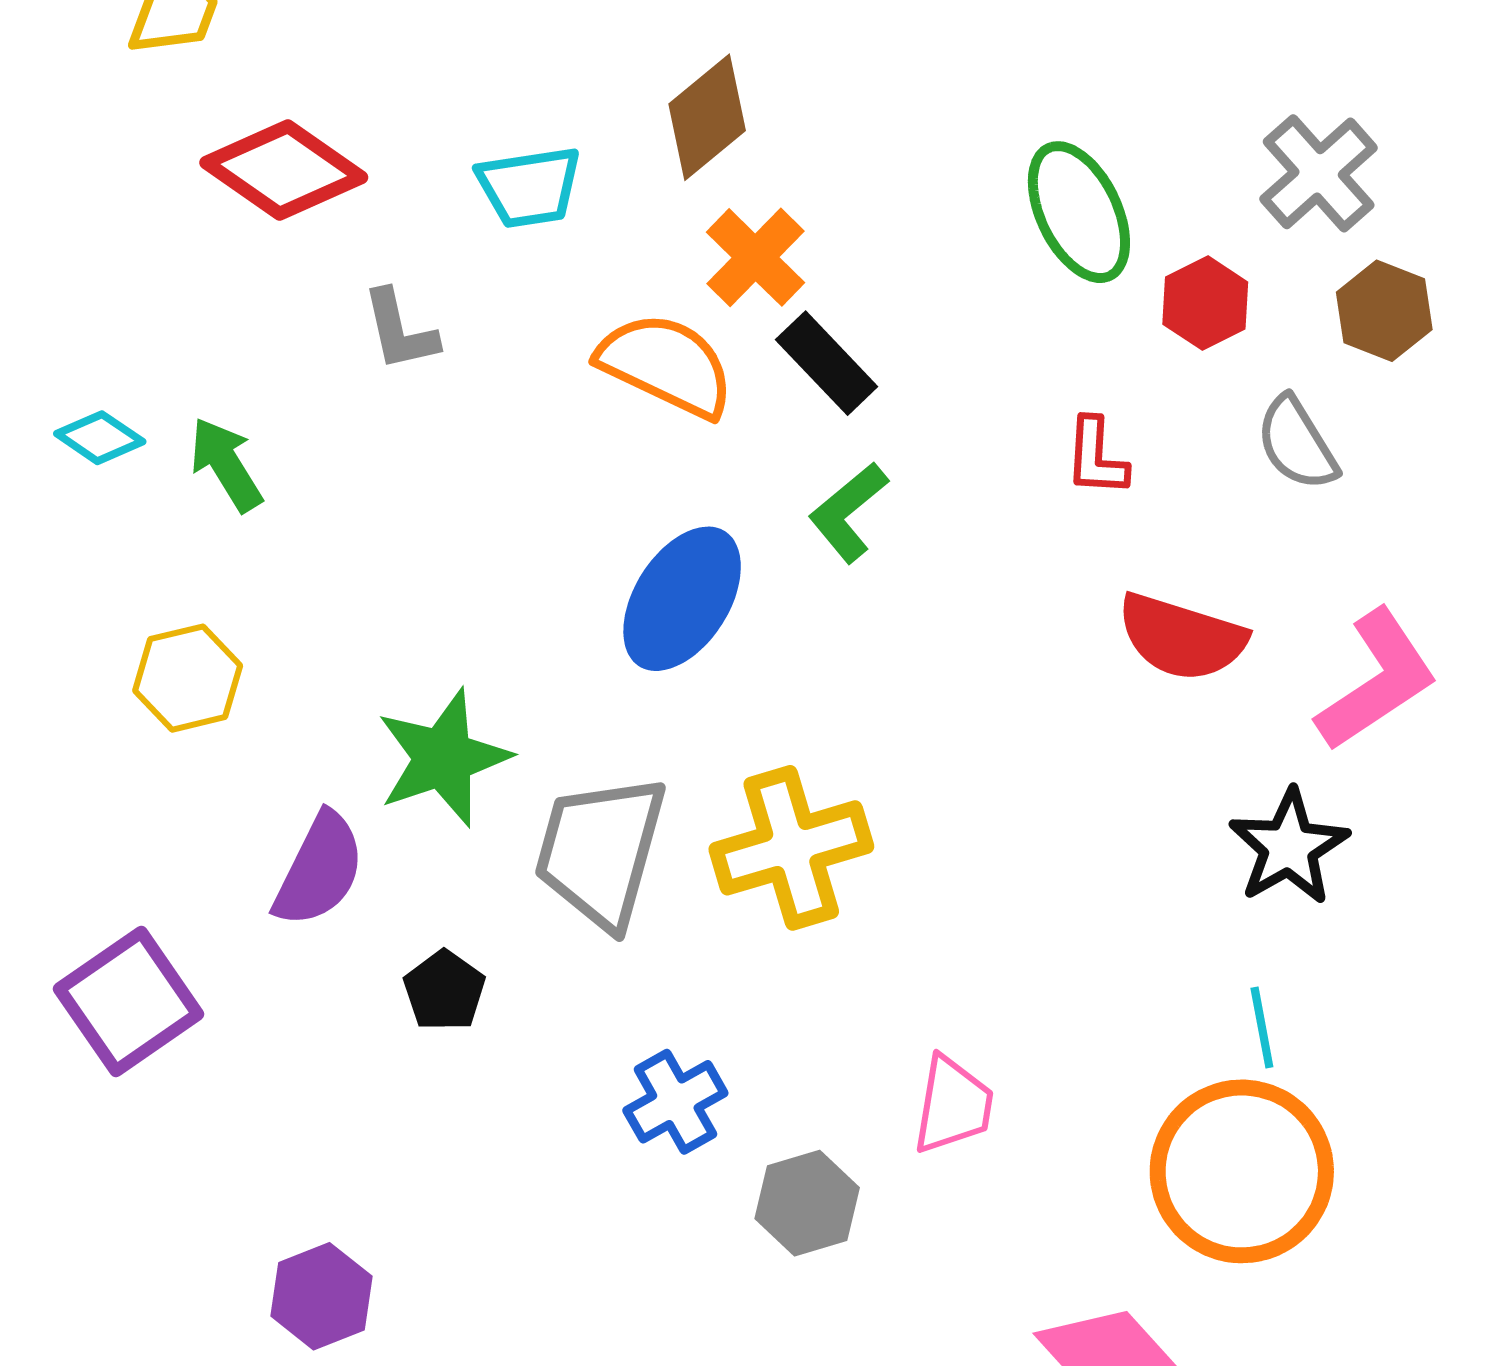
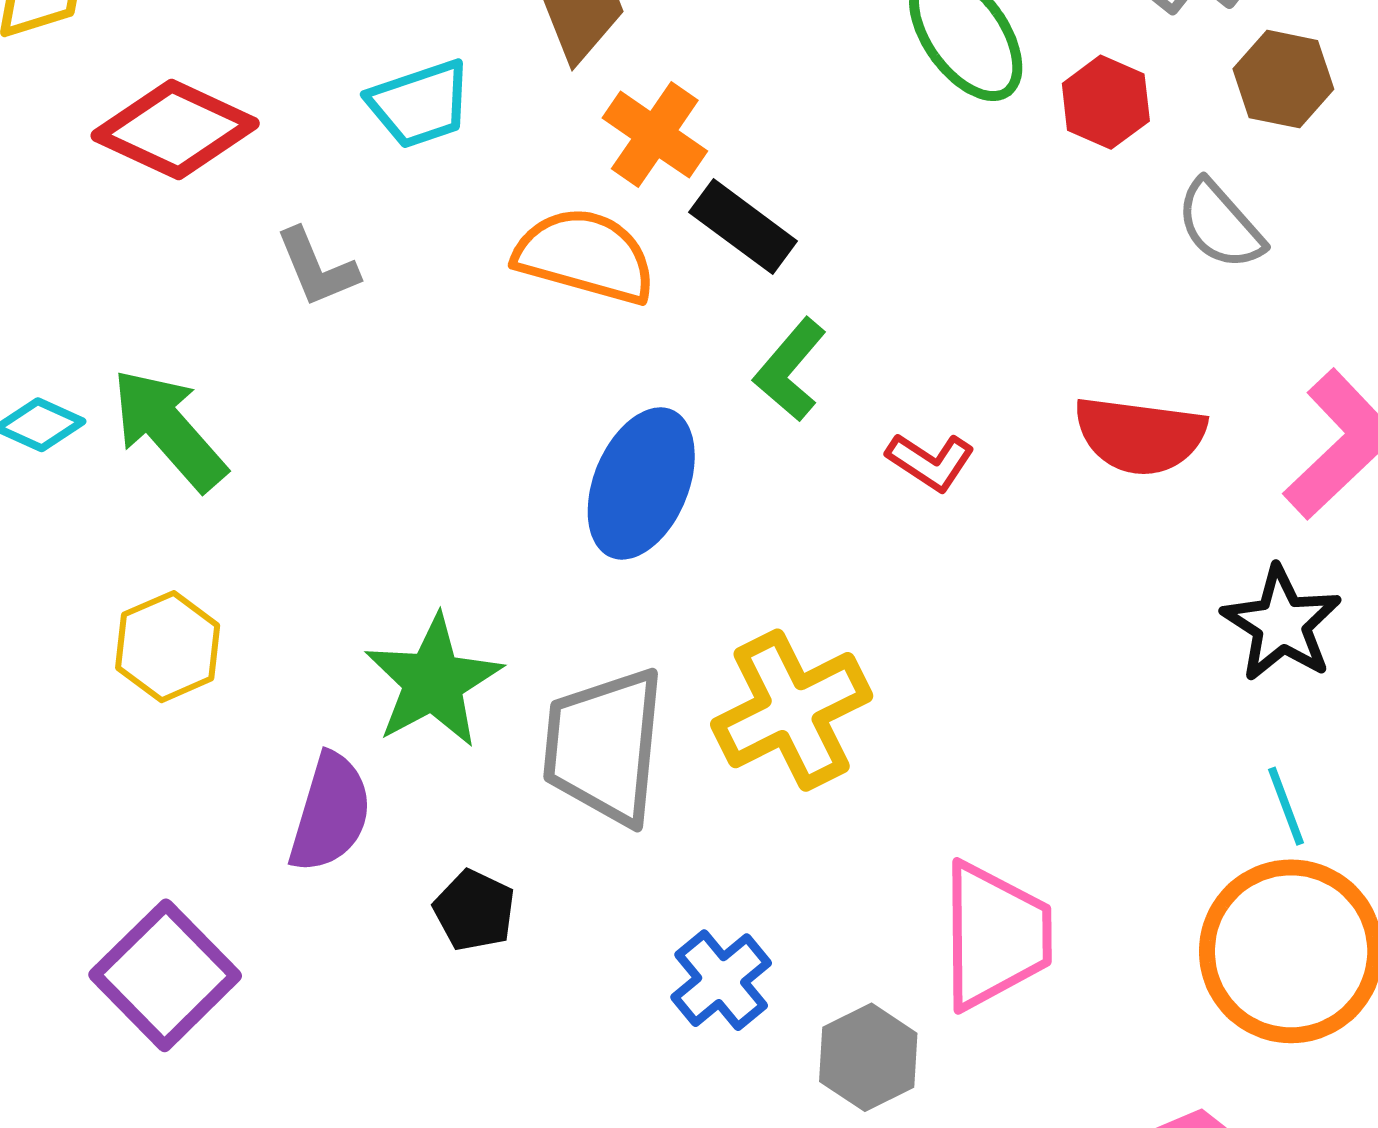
red L-shape: (1096, 457) -> (930, 462), moved, turned -50
green arrow: (226, 464) -> (169, 429), size x1.4
pink trapezoid: (953, 1105) -> (995, 936), size x1.5

